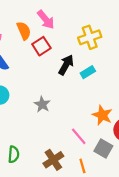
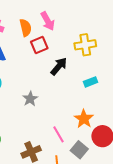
cyan rectangle: (88, 72) -> (91, 82), moved

